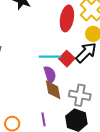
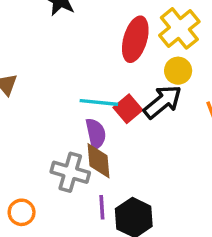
gray cross: (80, 95) -> (70, 172), moved
purple line: (43, 119) -> (102, 207), moved

